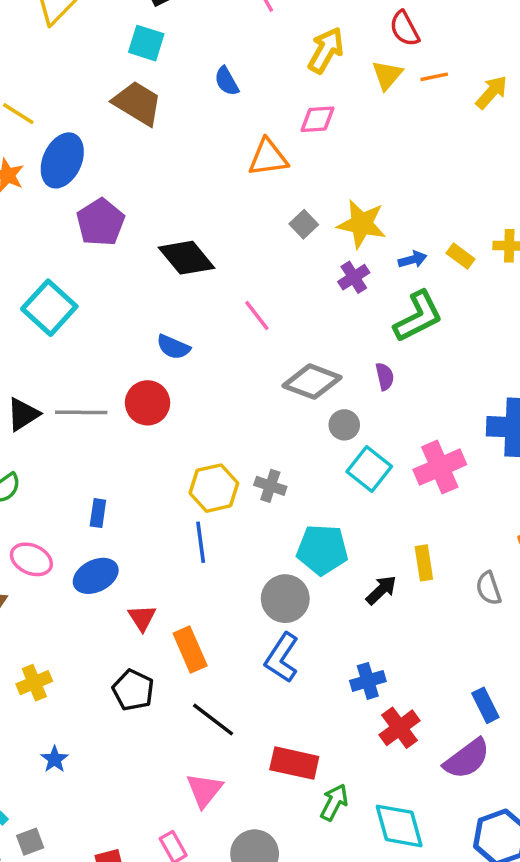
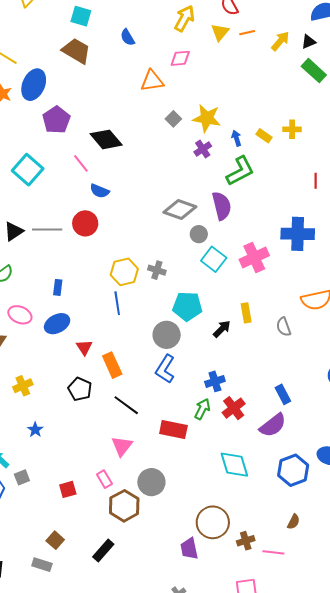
blue arrow: (413, 260) -> (236, 138), turned -91
pink line: (257, 316) -> (81, 163), moved
purple semicircle: (385, 376) -> (222, 206), size x1.8
green arrow: (334, 802) -> (202, 409), moved

